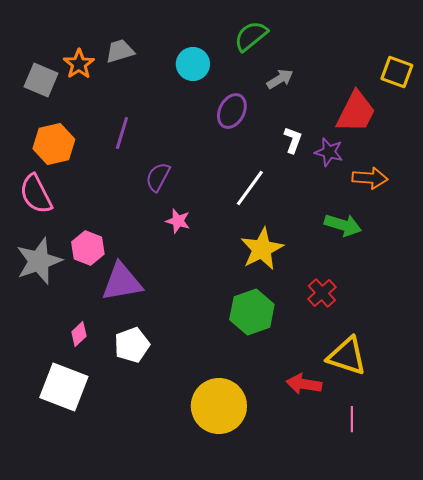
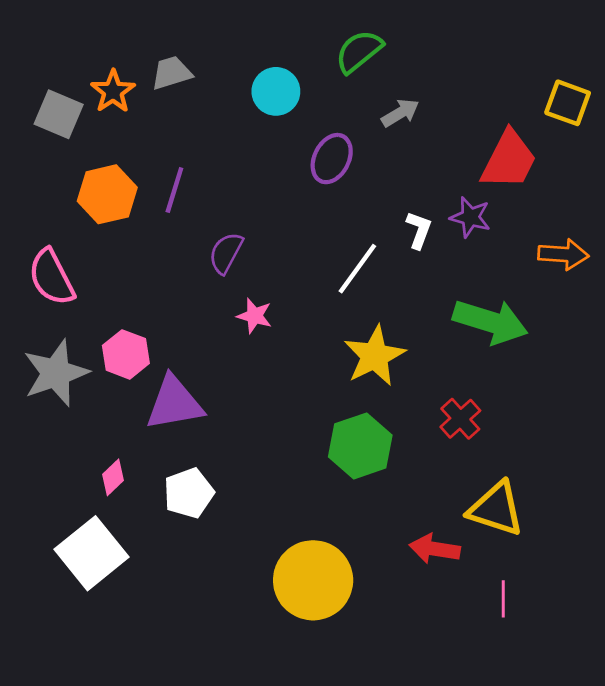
white L-shape: (293, 140) -> (419, 230), moved
orange hexagon: (54, 144) -> (107, 194), moved
orange arrow: (370, 178) -> (563, 254), moved
green arrow: (343, 225) -> (490, 322), size x1.4
white square: (64, 387) -> (91, 553), turned 30

